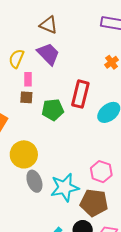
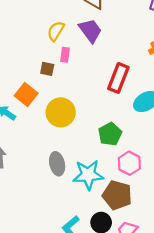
brown square: (26, 97) -> (47, 69), moved
green pentagon: (53, 110) -> (110, 134), moved, turned -30
yellow circle: (24, 154) -> (61, 112), moved

